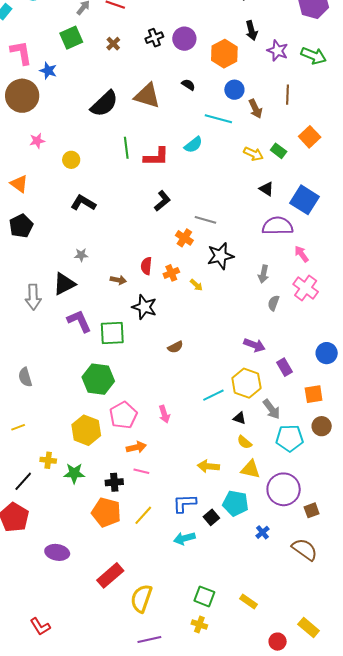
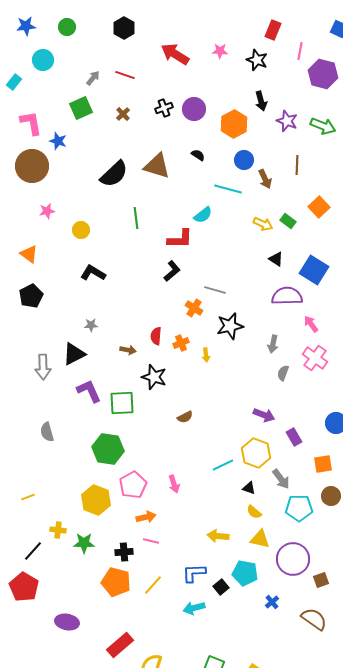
red L-shape: (156, 157) -> (180, 239), moved
yellow arrow: (196, 285) -> (206, 355), turned 40
gray semicircle: (25, 377) -> (47, 432), moved

